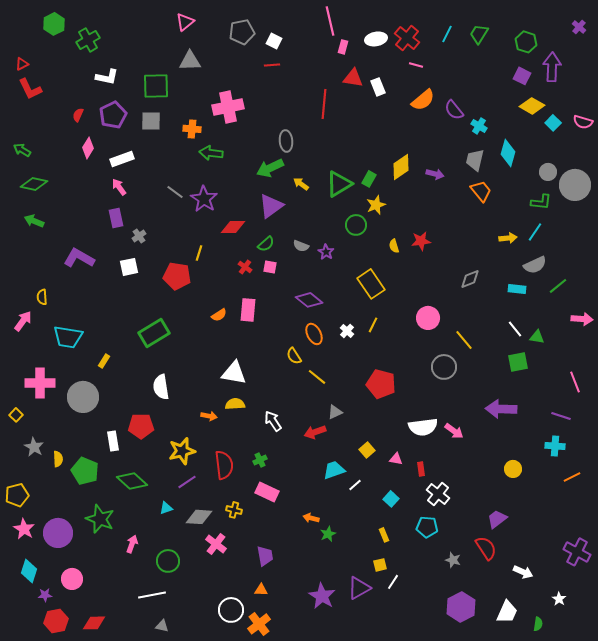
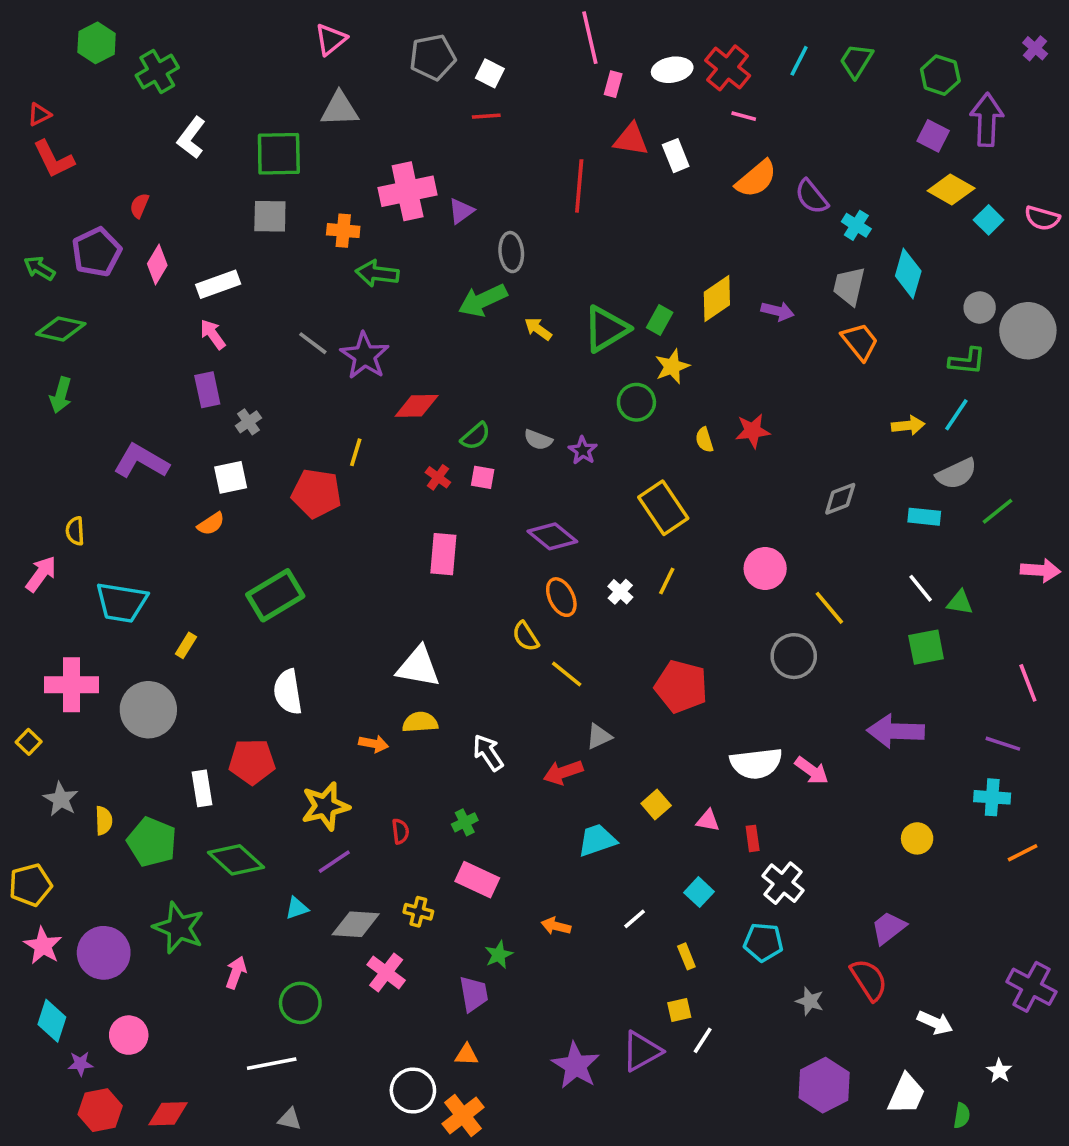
white L-shape: (107, 77) -> (191, 138), turned 115
purple pentagon: (113, 115) -> (97, 252), moved
purple triangle: (271, 206) -> (461, 211), moved, size x0.6
green arrow: (34, 221) -> (61, 395), turned -96
orange semicircle: (219, 315) -> (211, 524), moved
red semicircle: (224, 465) -> (400, 831), size x0.5
white line: (355, 485) -> (635, 919), moved
green star: (328, 534) -> (499, 955), moved

